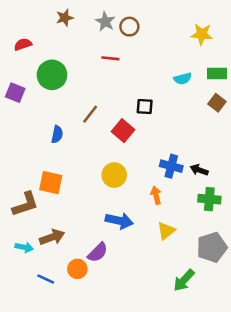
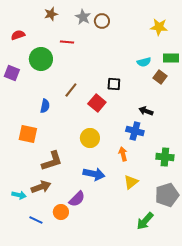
red line: (110, 58) -> (67, 42), moved
brown square: (217, 103) -> (160, 77), moved
black arrow: (199, 170) -> (146, 111), moved
orange square: (51, 183) -> (28, 134), moved
brown L-shape: (25, 204) -> (52, 161), moved

